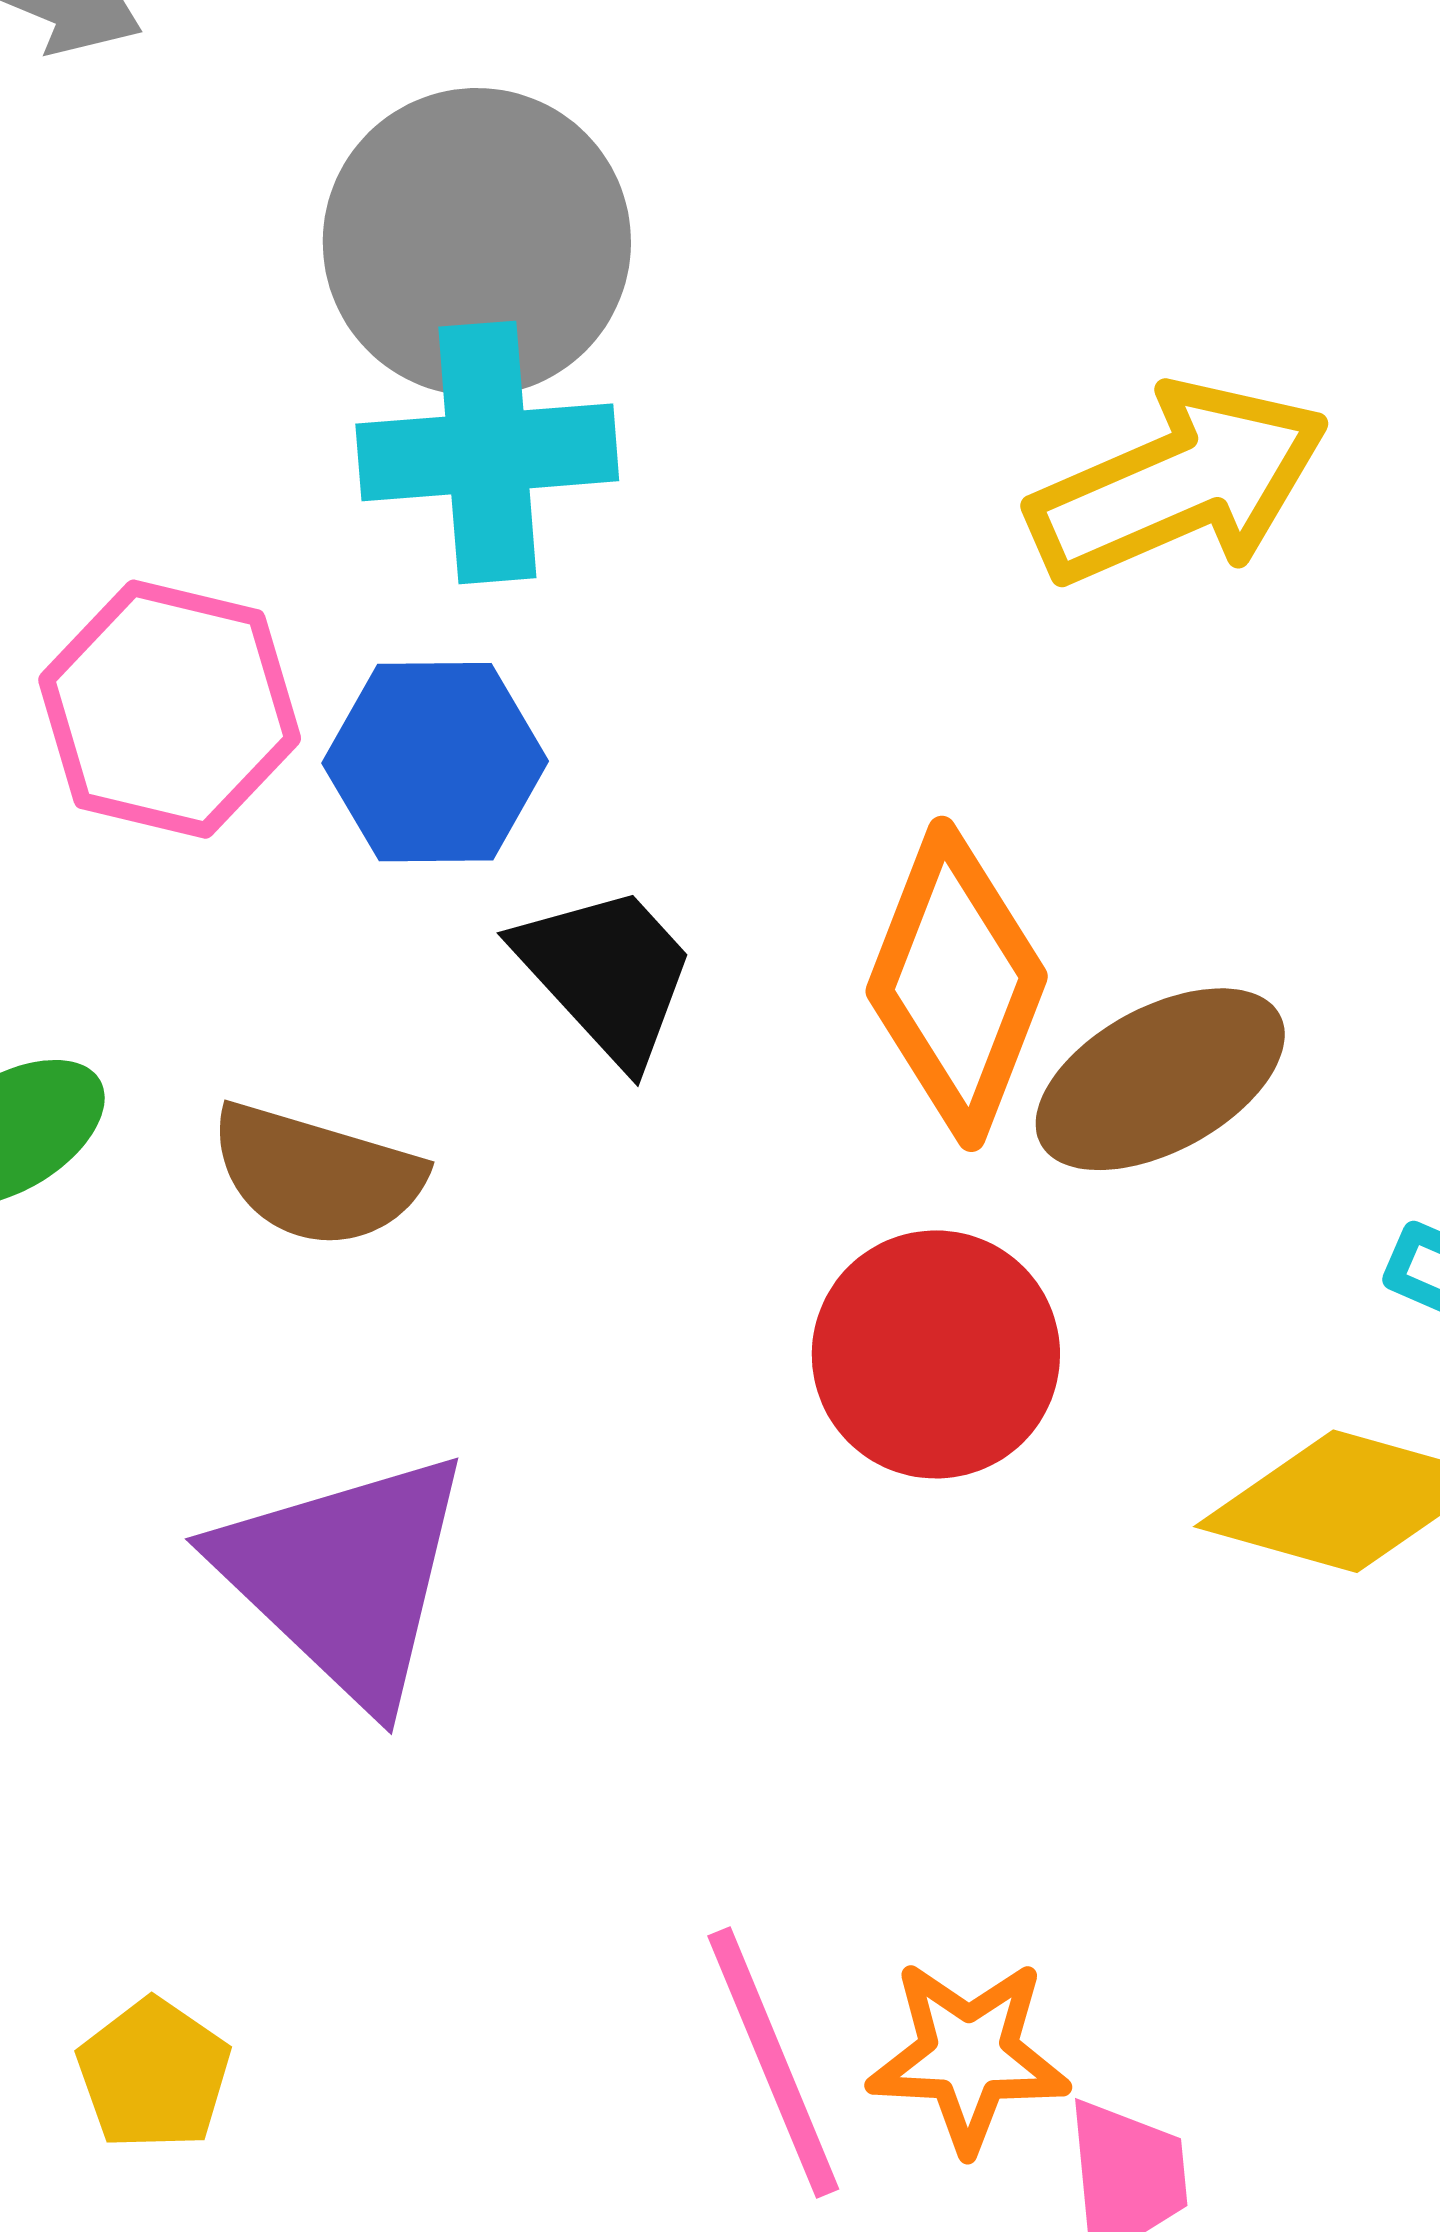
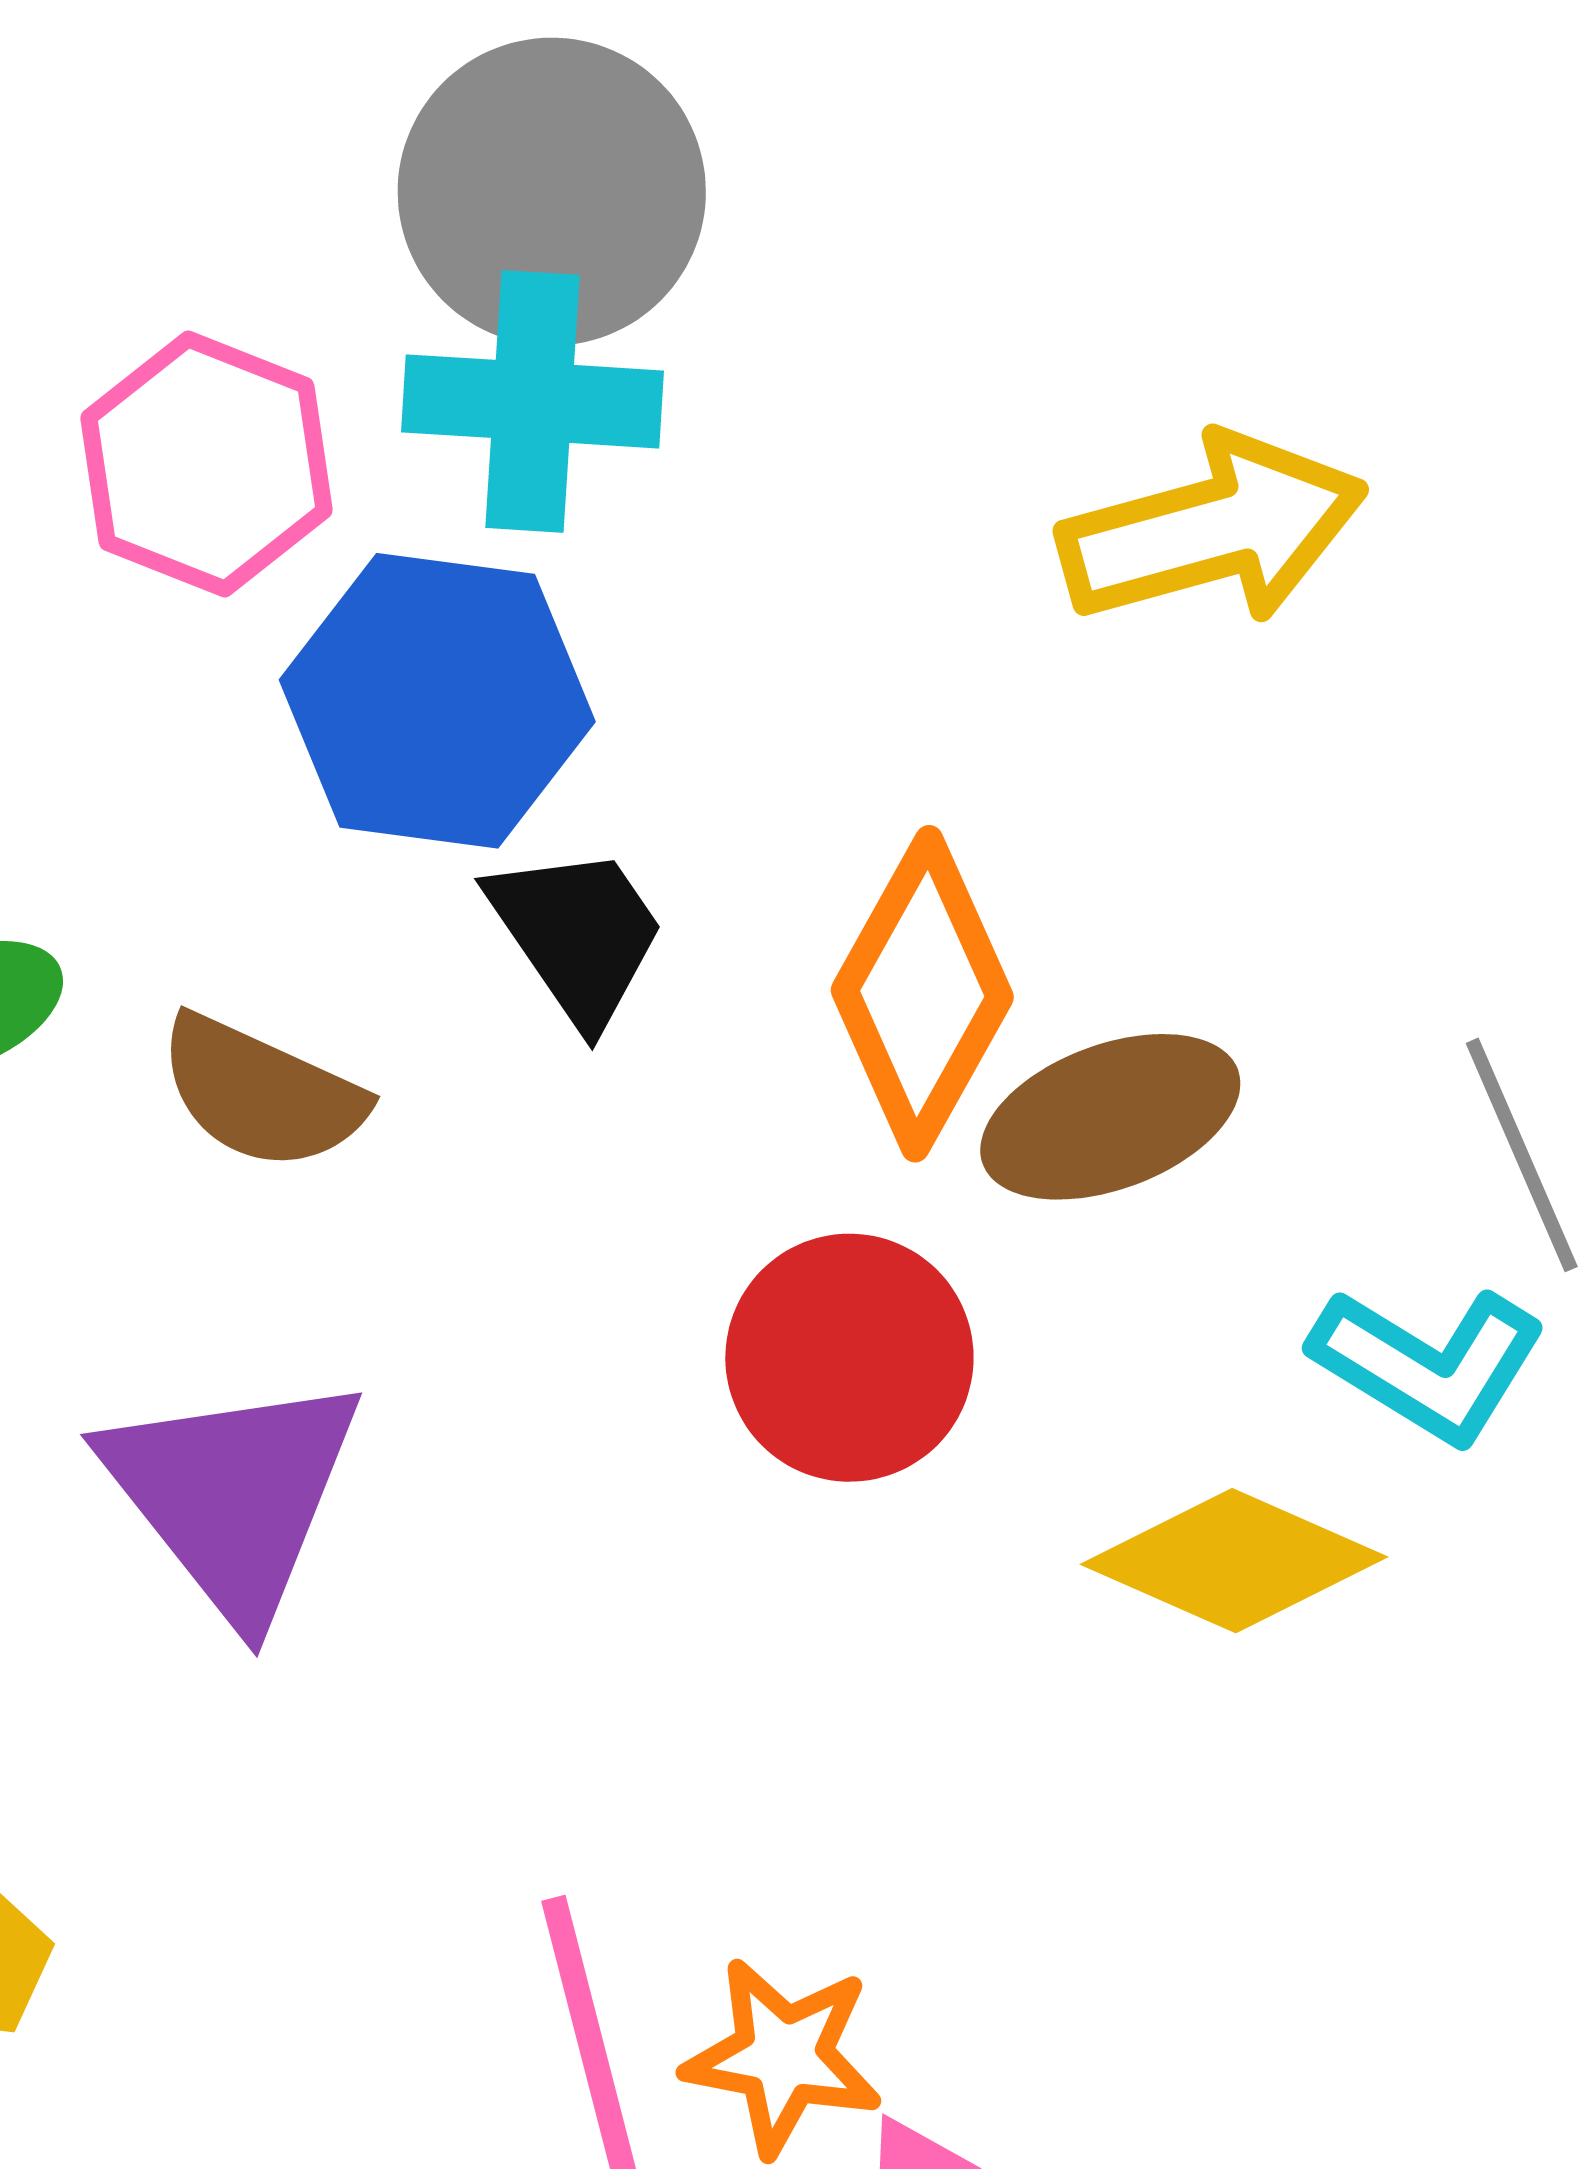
pink hexagon: (170, 709) -> (207, 464), moved
blue hexagon: (435, 762) -> (437, 701), size x1.4

